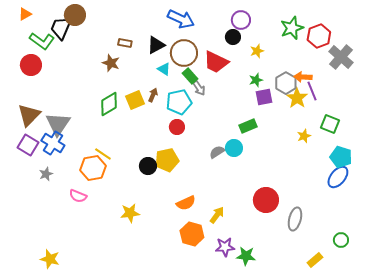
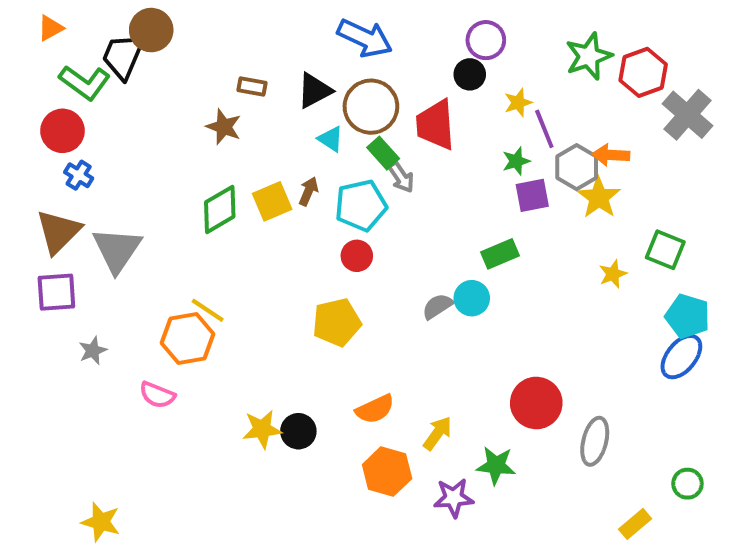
red trapezoid: (216, 62) -> (435, 125), turned 60
purple line: (312, 91) -> (544, 129), moved
blue cross: (53, 143) -> (79, 175), moved, size x0.6
purple square: (28, 145) -> (56, 292), turned -35
black circle: (148, 166) -> (298, 431), moved
green star: (246, 256) -> (496, 465), moved

